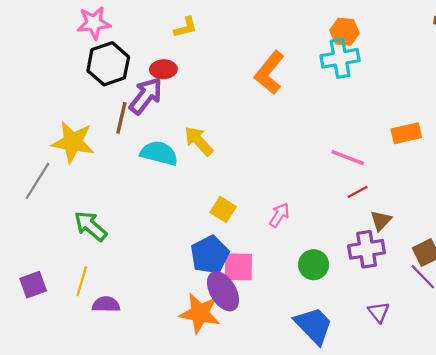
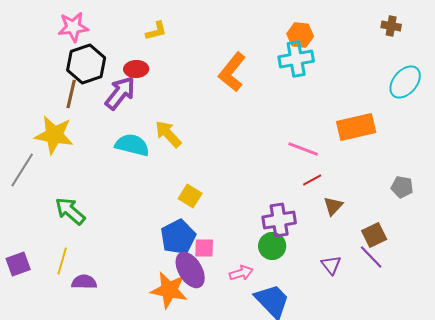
brown line: (121, 118) -> (71, 94), moved
orange rectangle: (406, 133) -> (356, 127), size x1.4
pink arrow: (279, 215) -> (241, 273), moved, turned 40
purple cross: (367, 249) -> (279, 220), moved
pink square: (238, 267) -> (204, 248), size x0.7
purple triangle: (379, 312) -> (331, 265), moved

